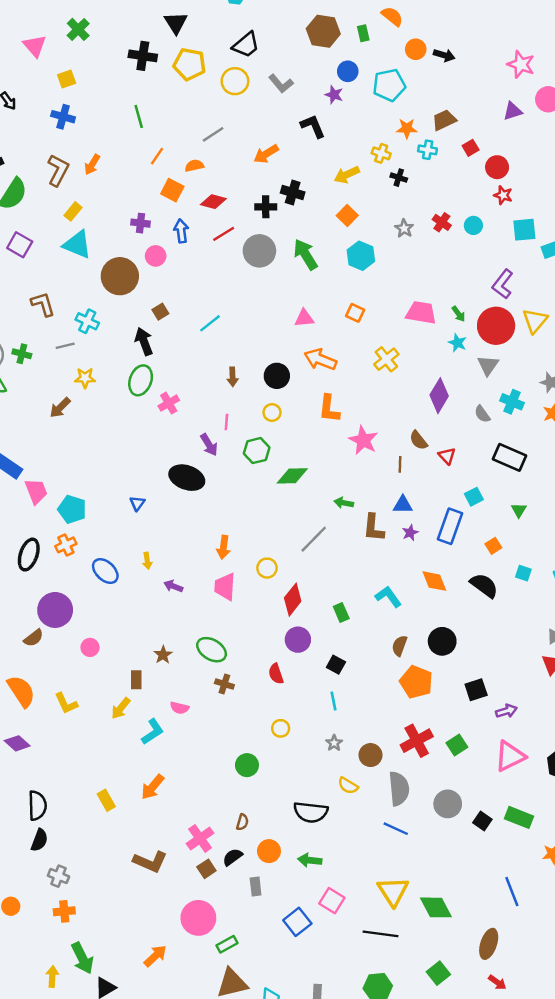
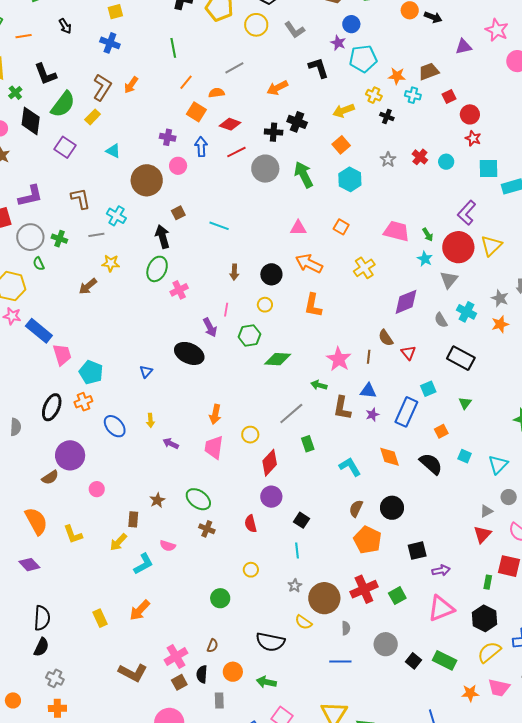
cyan pentagon: (389, 85) -> (363, 59), moved
purple triangle: (513, 111) -> (464, 47), moved
yellow rectangle: (73, 211) -> (93, 117), moved
cyan triangle: (77, 244) -> (113, 151), size x0.6
cyan line: (210, 323) -> (219, 226), turned 54
purple diamond: (439, 396) -> (406, 302), turned 32
pink star: (363, 440) -> (339, 359), moved
green rectangle: (341, 612) -> (308, 444), moved
brown circle: (371, 755) -> (324, 598), size x1.6
gray semicircle: (399, 789) -> (346, 628), size x0.5
blue line: (396, 829) -> (340, 661), turned -30
black semicircle: (232, 857) -> (202, 674), turned -54

